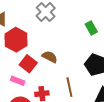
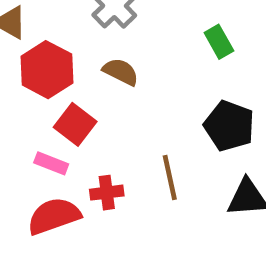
brown semicircle: (50, 57) -> (121, 72), moved

